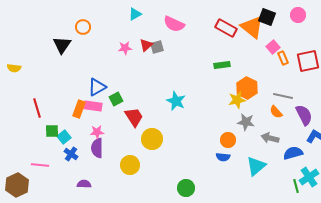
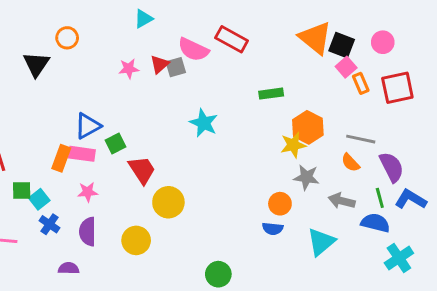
pink circle: (298, 15) -> (383, 42), moved
black square: (267, 17) -> (342, 45), moved
pink semicircle: (174, 24) -> (193, 50), moved
red rectangle: (226, 28) -> (232, 39), moved
cyan star: (176, 101) -> (204, 123), moved
purple semicircle: (97, 148) -> (88, 232), moved
blue semicircle: (293, 153) -> (375, 223), turned 30
green line: (296, 186) -> (380, 198), moved

